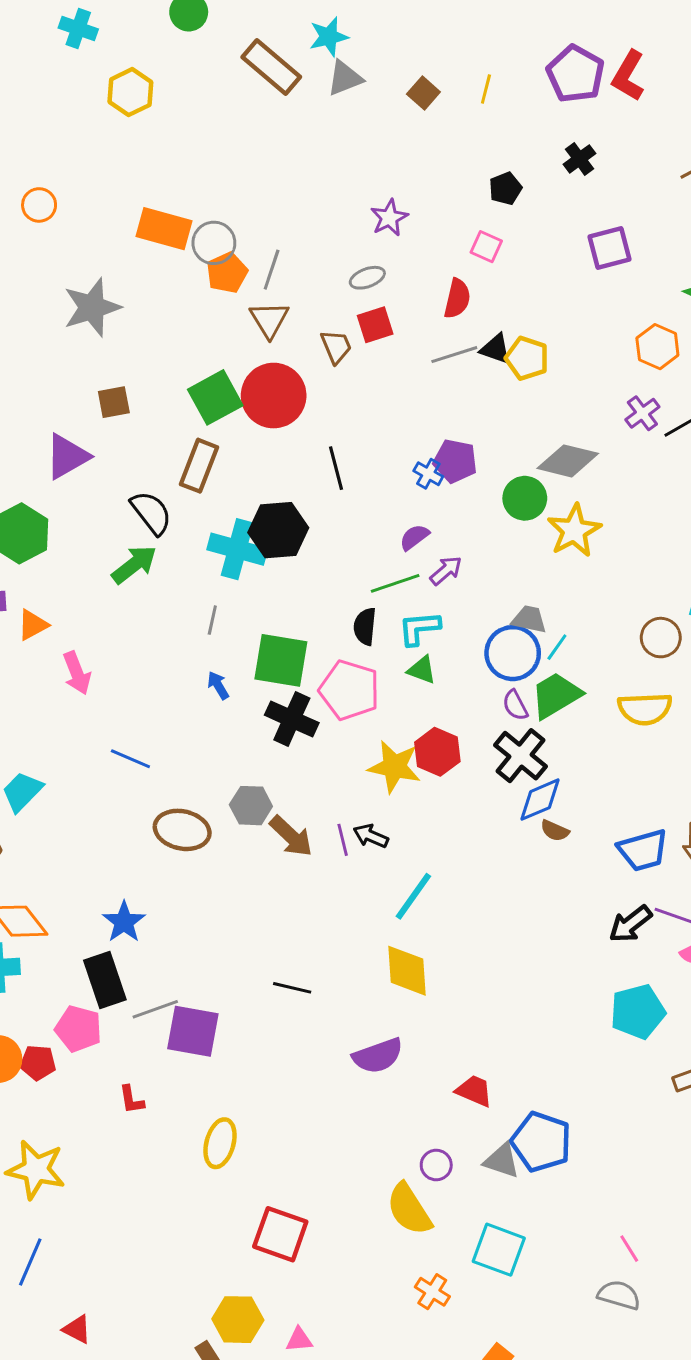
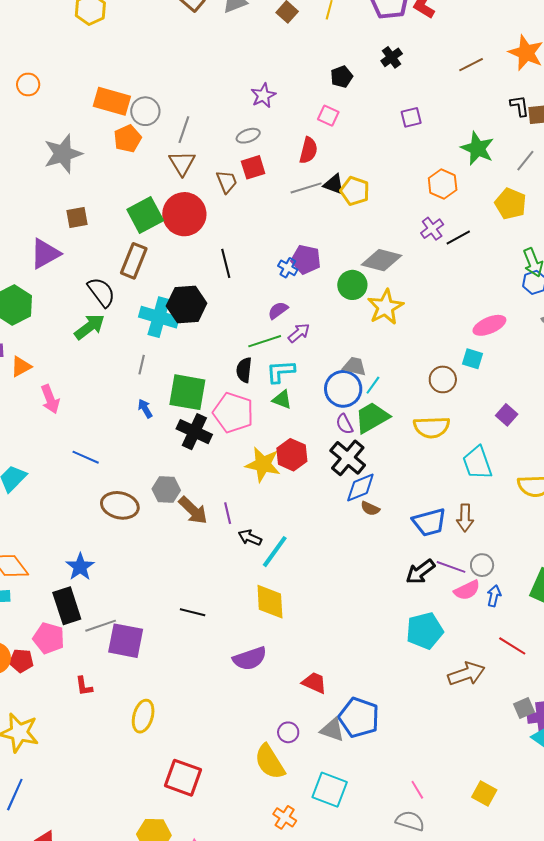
purple square: (610, 248) -> (411, 117), size x0.7
orange pentagon: (227, 273) -> (128, 139), moved
black arrow: (371, 836) -> (250, 538), moved

